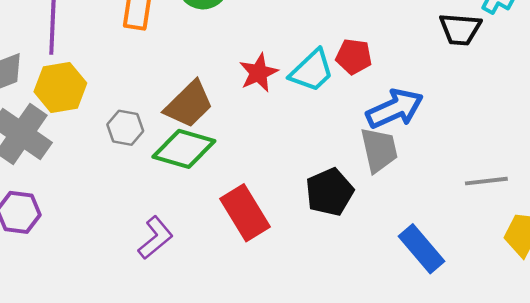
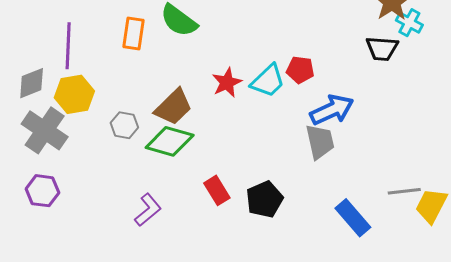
gray line: (486, 181) -> (404, 191), moved
black pentagon: (330, 192) -> (265, 199), moved
red rectangle: (245, 213) -> (217, 190), size x0.7

